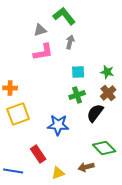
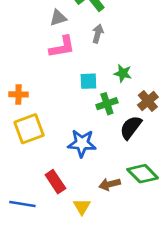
cyan square: (78, 72) -> (88, 81), moved
green star: (107, 72) -> (123, 73), moved
brown arrow: (86, 167) -> (110, 184), moved
yellow triangle: (58, 173) -> (82, 207), turned -40

